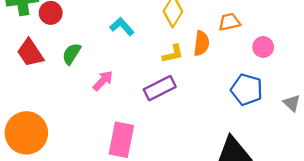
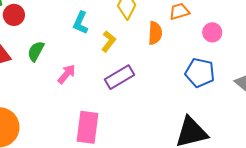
cyan L-shape: (122, 26) -> (81, 23), turned -110
yellow L-shape: (173, 54) -> (109, 41), moved, turned -35

